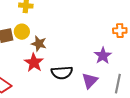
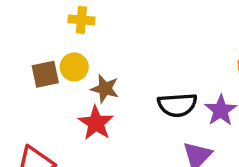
black semicircle: (62, 73) -> (177, 105), moved

